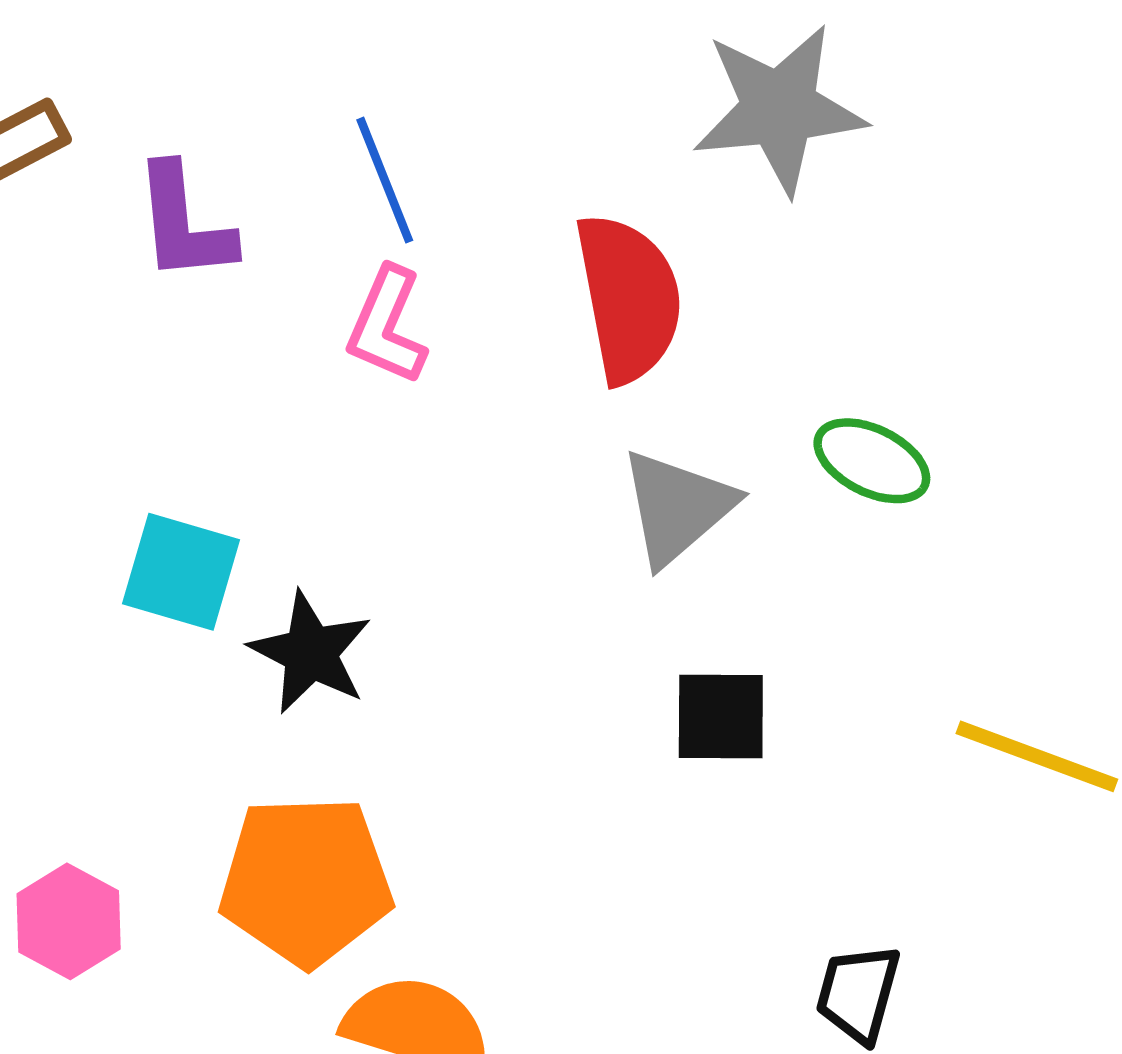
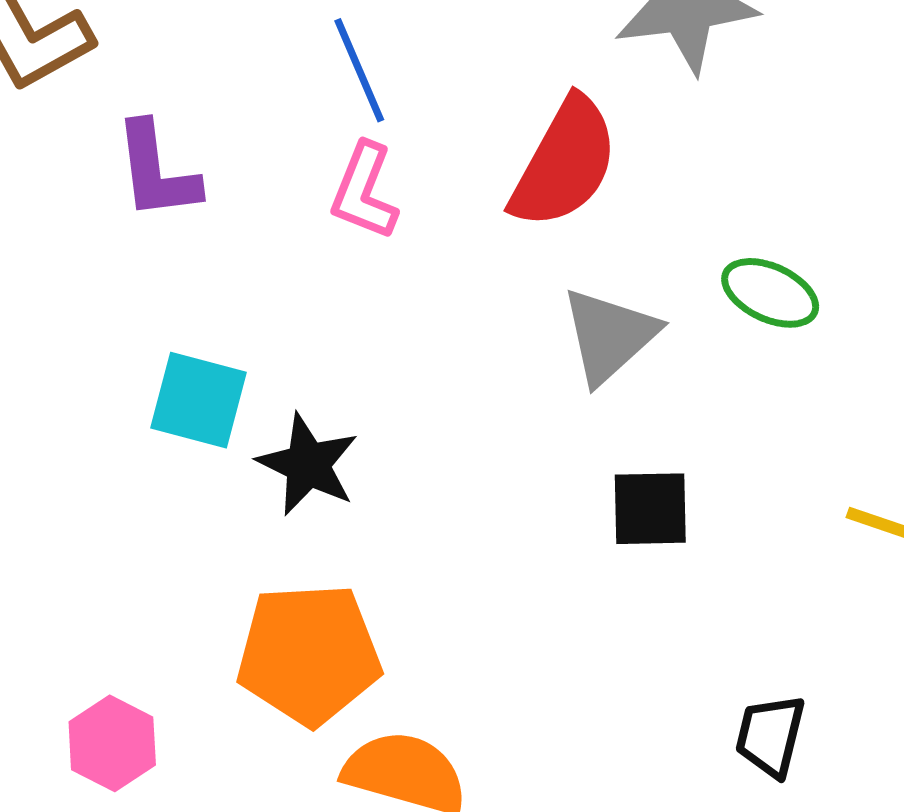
purple L-shape: (184, 223) -> (157, 171), moved
red semicircle: (629, 298) -> (564, 163), turned 41
pink hexagon: (69, 921) -> (112, 743), moved

